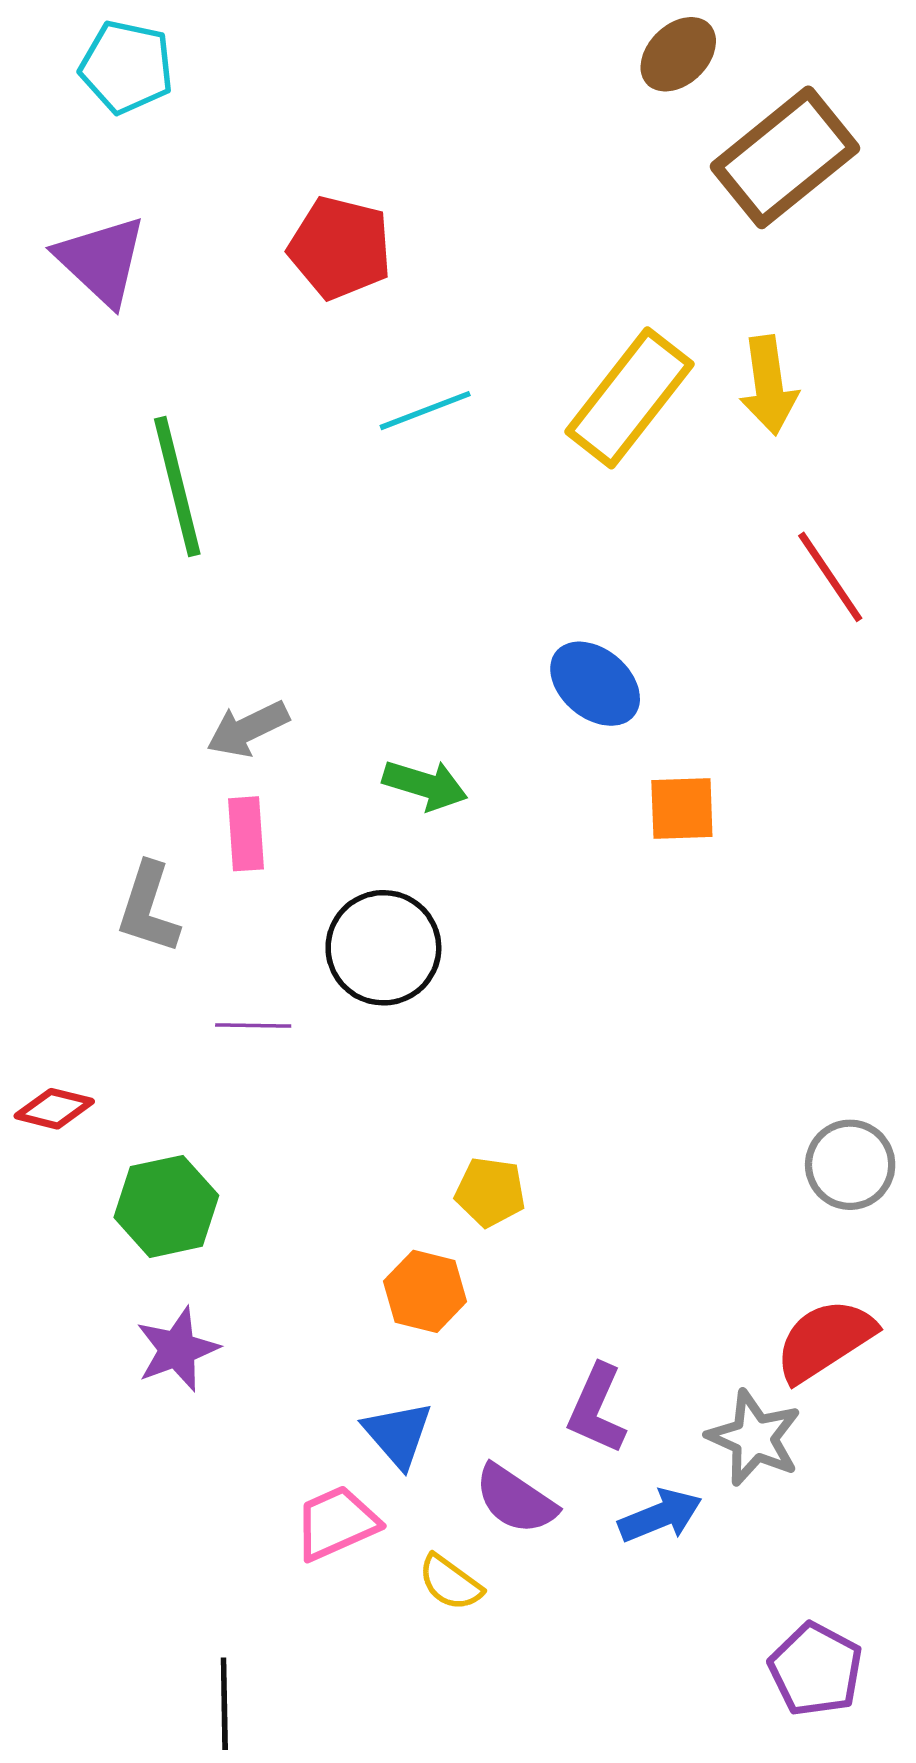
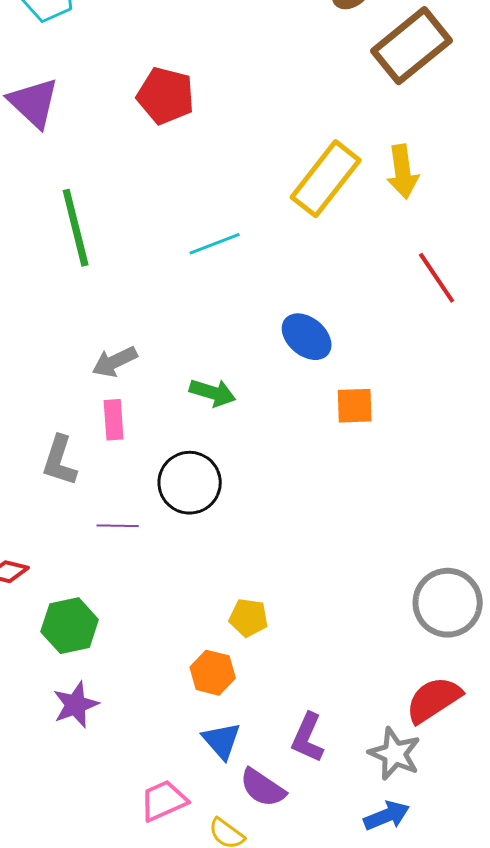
cyan line: (425, 411) -> (215, 244), moved
gray circle: (850, 1165) -> (448, 603), size x1.4
blue triangle: (398, 1434) -> (222, 741), moved
blue arrow: (660, 1516) -> (387, 816), moved

